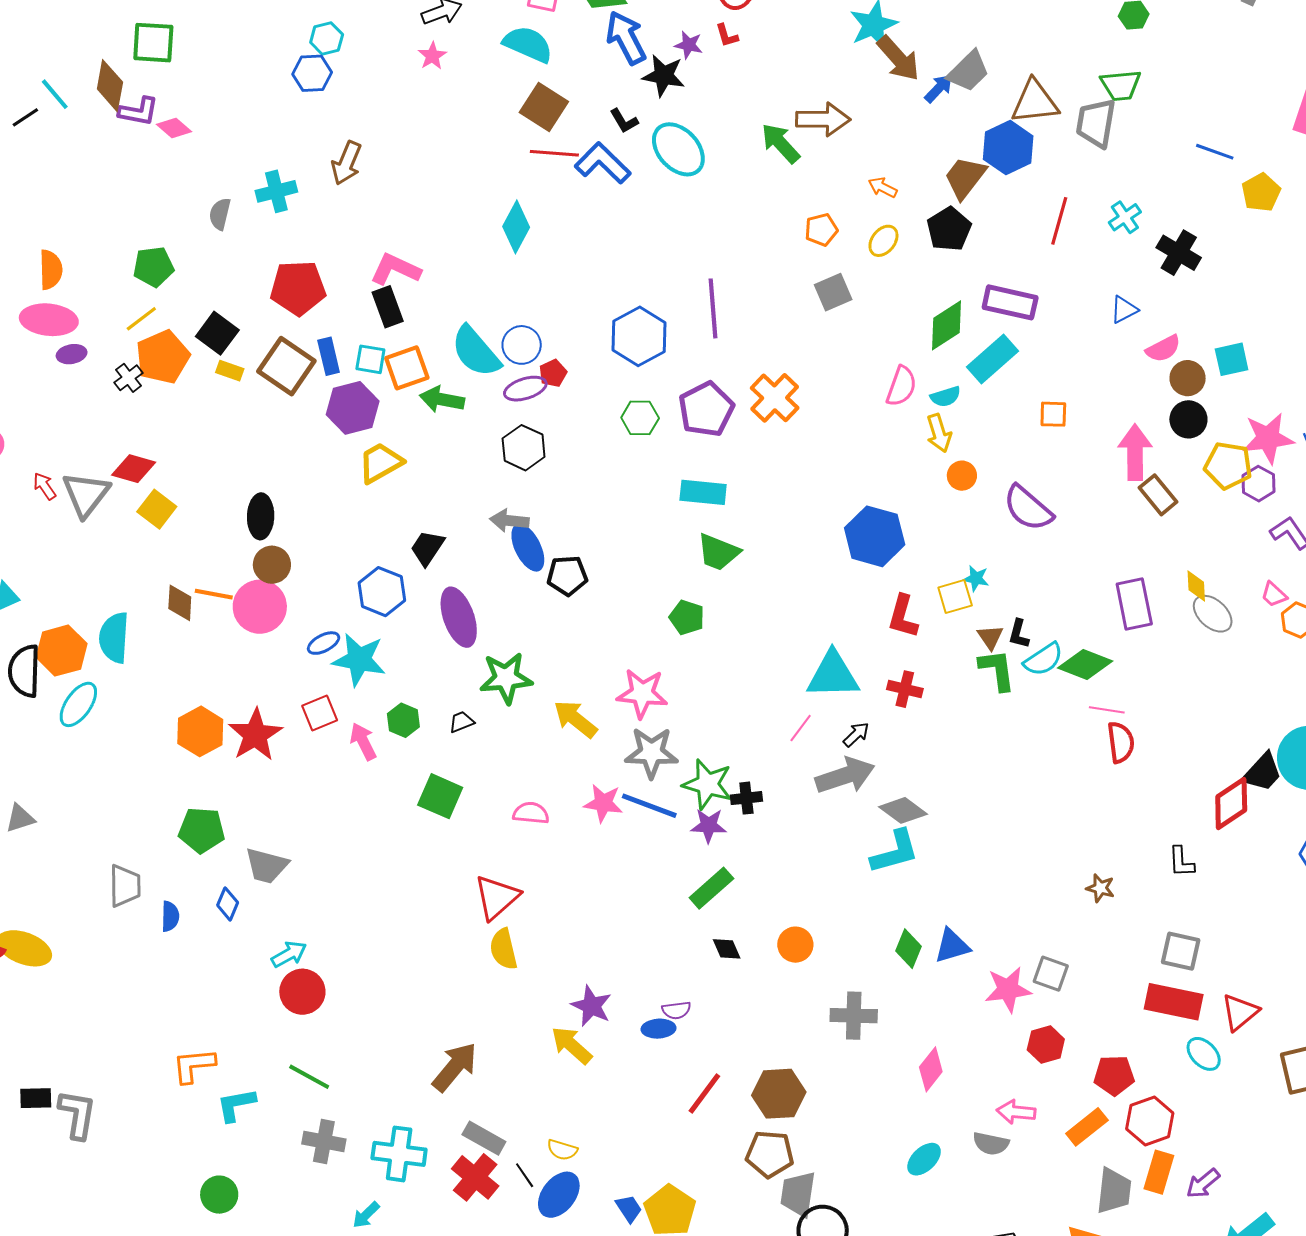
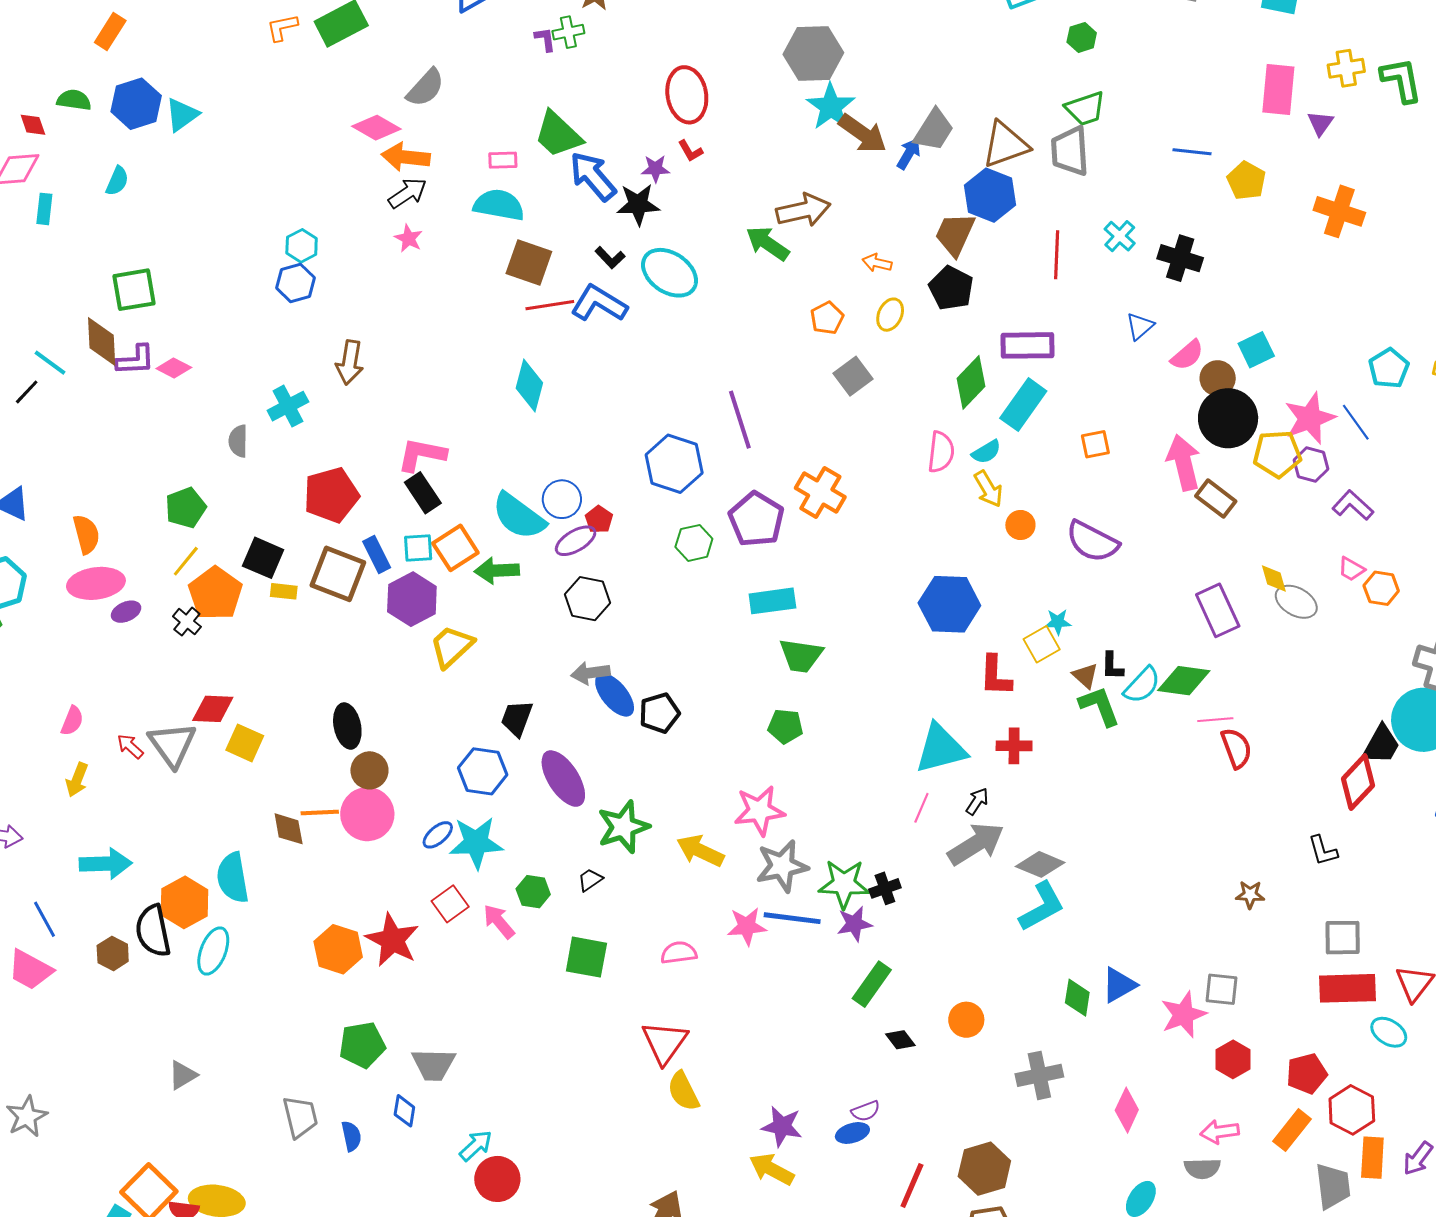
black circle: (1188, 419) -> (1228, 418), size x1.6

